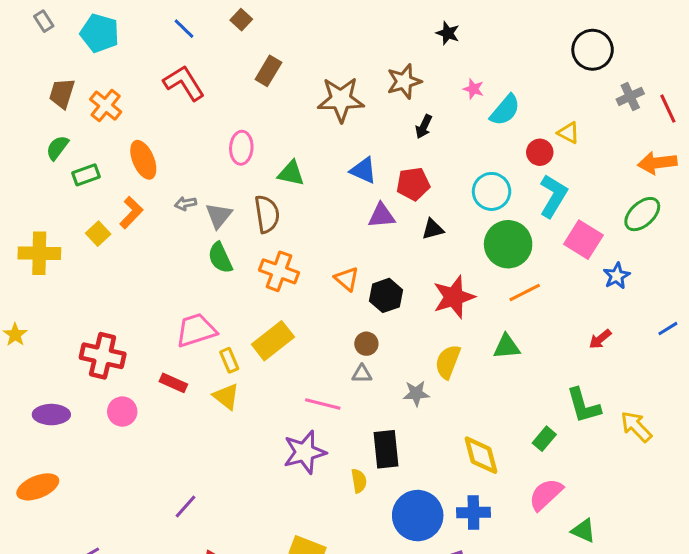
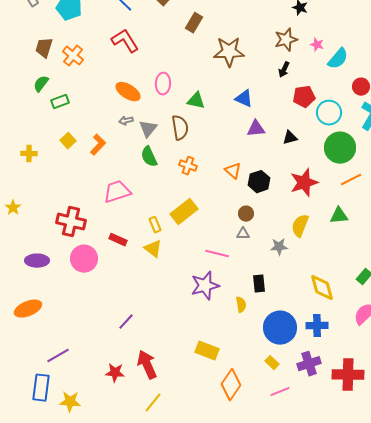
brown rectangle: (268, 71) -> (194, 23), moved
brown star: (404, 81) -> (286, 40), moved
orange ellipse: (143, 160) -> (128, 92), moved, turned -35
red pentagon: (413, 184) -> (304, 97), moved
orange L-shape: (131, 213) -> (98, 145), moved
yellow cross: (39, 253) -> (29, 154), size x0.6
orange cross: (279, 271) -> (188, 166), size x0.7
pink trapezoid: (196, 330) -> (117, 192), moved
pink circle: (122, 412) -> (84, 259), size x1.4
black rectangle: (386, 449) -> (259, 284), size x0.7

